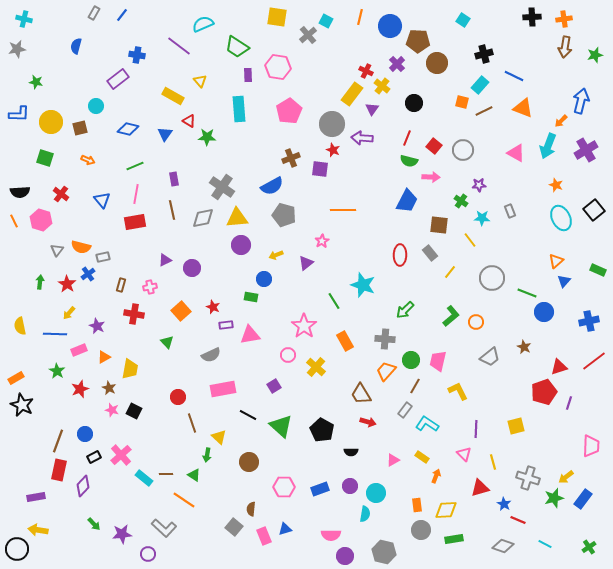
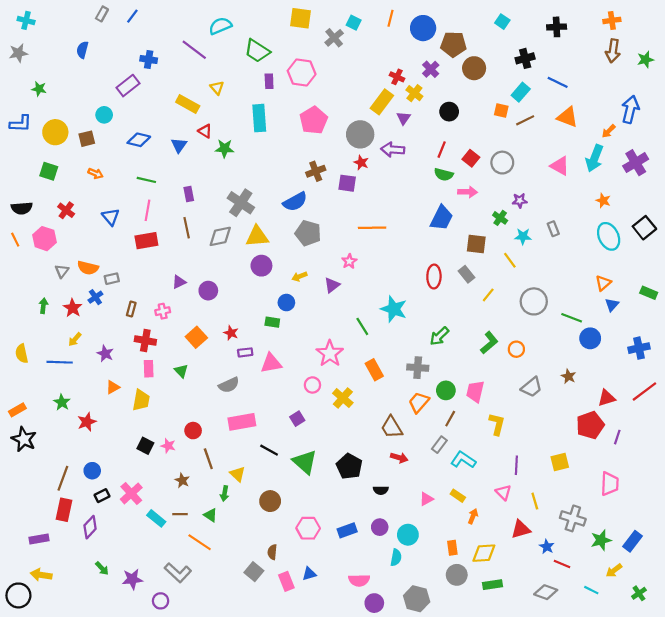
black cross: (532, 17) -> (557, 27), moved
green line: (135, 166) -> (146, 180), turned 36
pink rectangle: (79, 350) -> (149, 369), moved, turned -70
brown star: (109, 388) -> (182, 480), moved
yellow L-shape: (458, 391) -> (497, 424), turned 40
pink star: (112, 410) -> (168, 446), moved
pink trapezoid: (591, 446) -> (610, 484), moved
yellow arrow: (566, 477) -> (614, 571), moved

